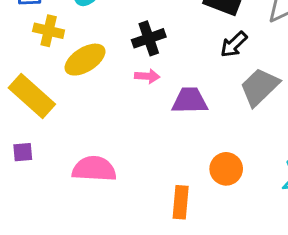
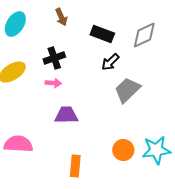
purple trapezoid: (190, 101) -> (66, 115), moved
orange circle: (226, 169) -> (123, 150), moved

